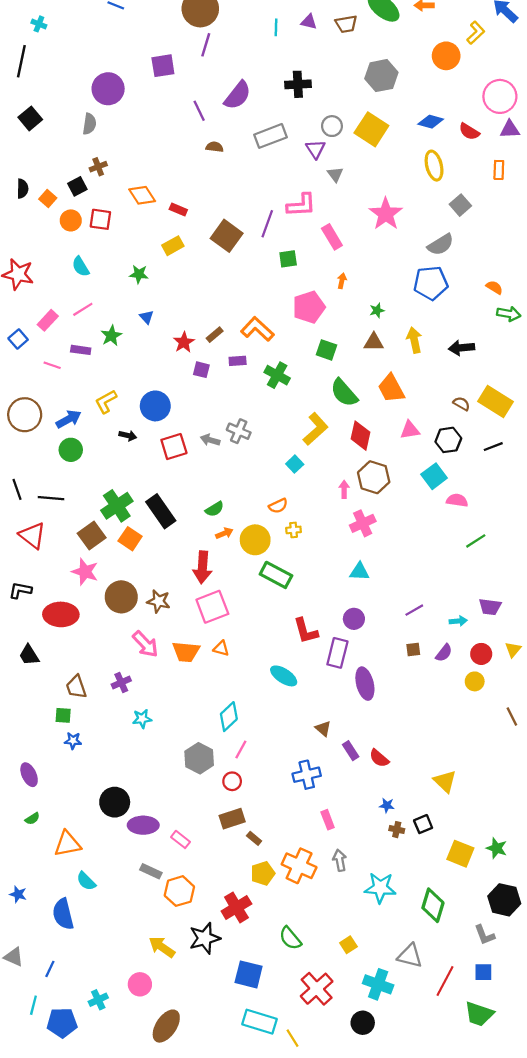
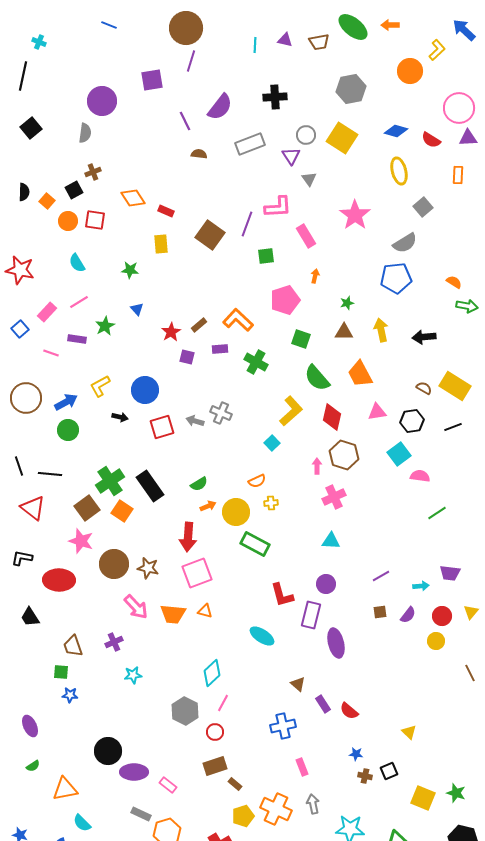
yellow rectangle: (173, 246) -> (161, 244), turned -66
yellow triangle: (445, 781) -> (409, 732), size x0.7

